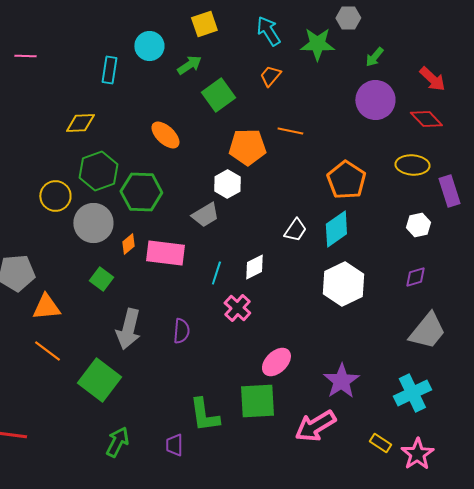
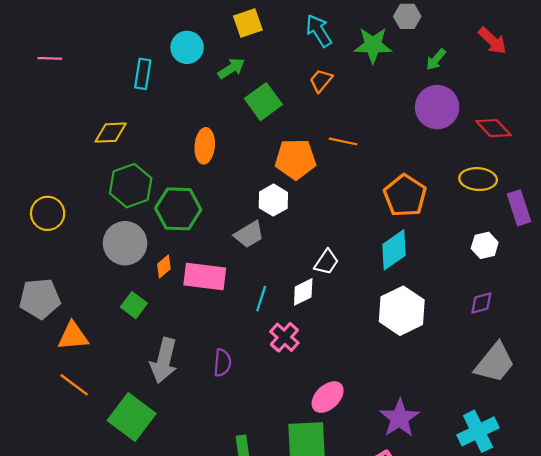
red arrow: (432, 79) -> (492, 41), moved
orange ellipse: (165, 135) -> (205, 146), turned 52
yellow circle: (55, 196) -> (48, 213), moved
white trapezoid: (295, 230) -> (326, 262), moved

